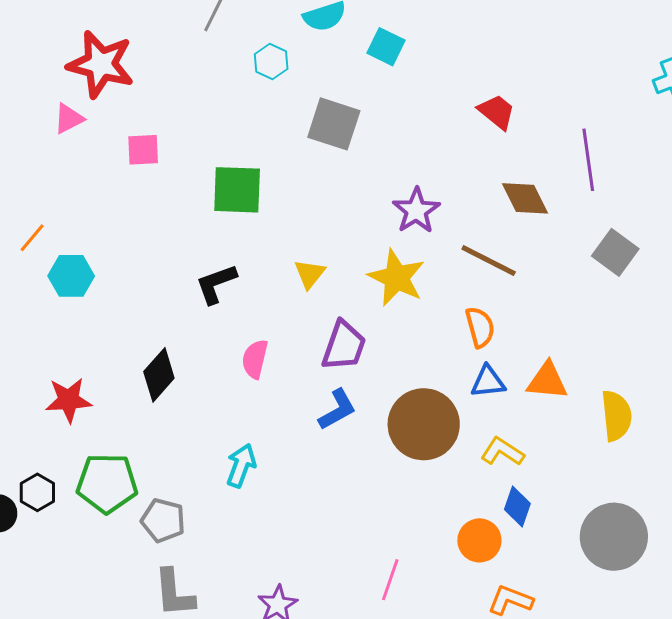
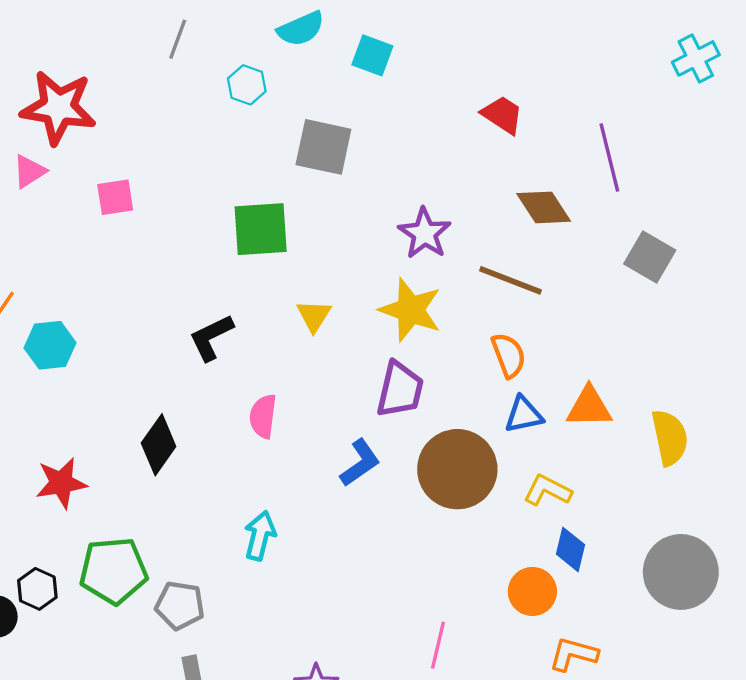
green square: (237, 190) -> (261, 229), moved
purple trapezoid: (344, 346) -> (400, 390), moved

